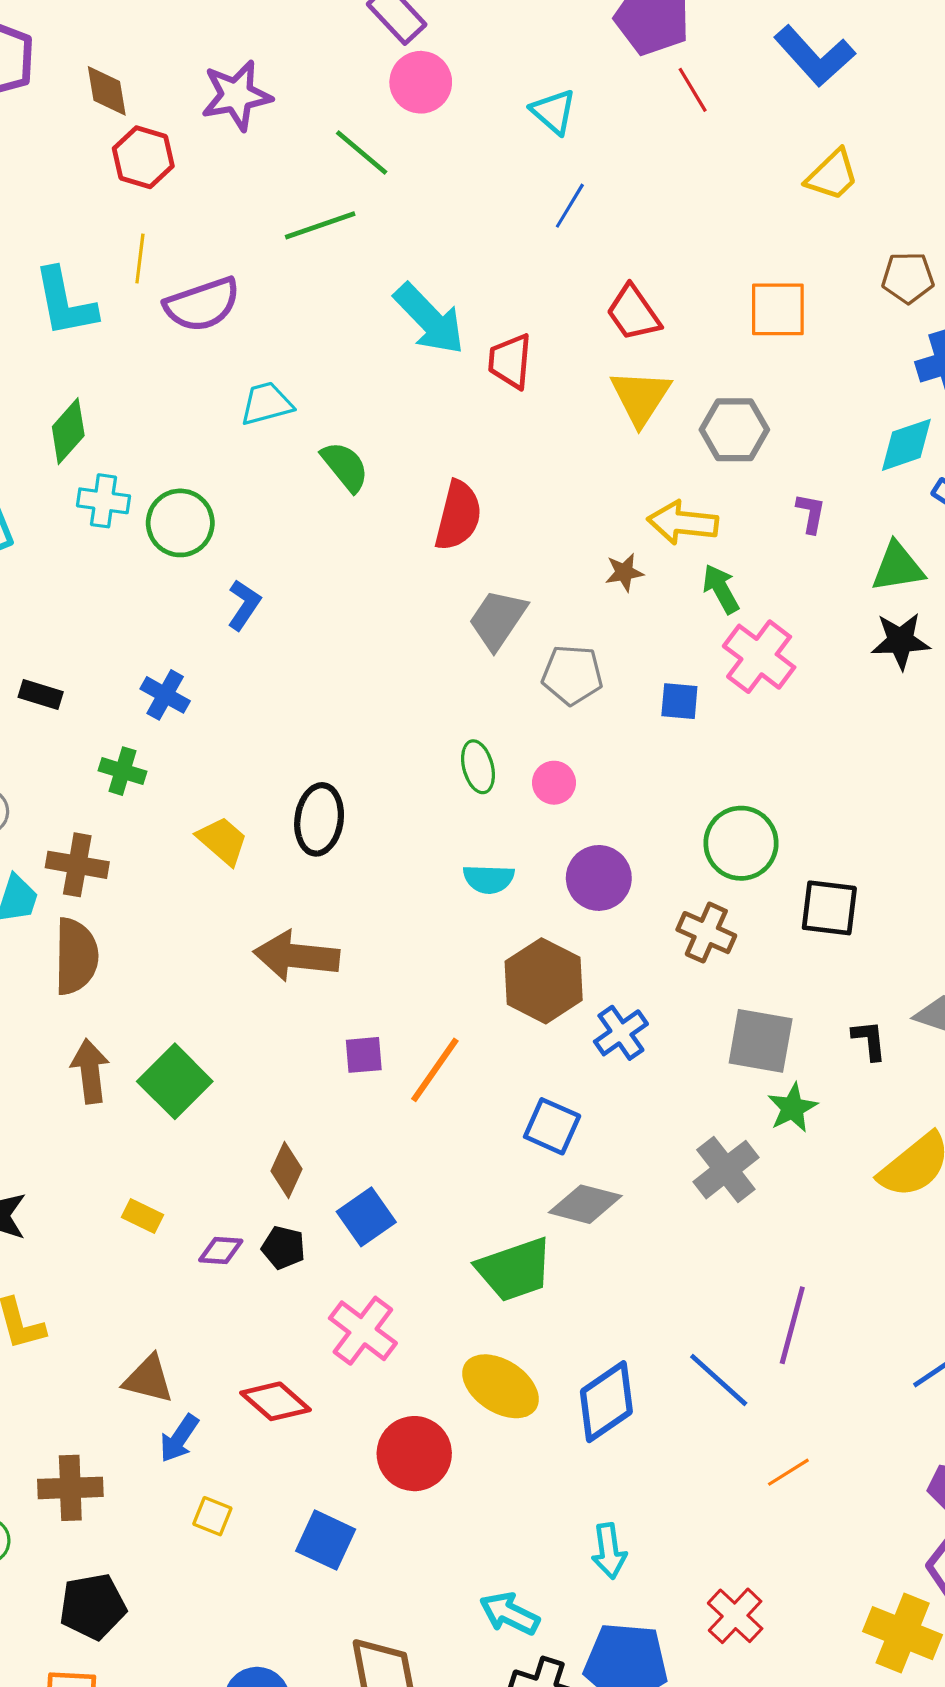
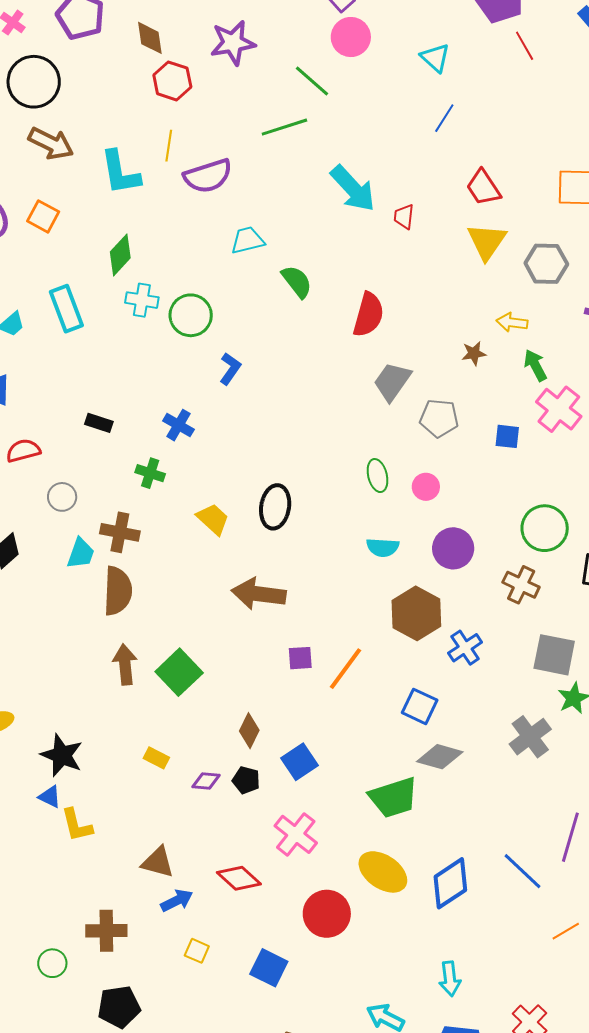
red trapezoid: (510, 361) -> (404, 217), size x0.7
yellow arrow: (683, 523) -> (512, 322), size x0.7
blue arrow: (179, 1438) -> (177, 901), turned -152

